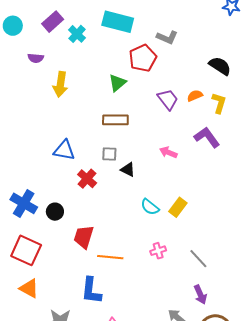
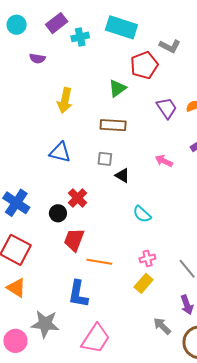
cyan cross: (77, 34) -> (80, 37), turned 30
yellow arrow: (60, 84) -> (65, 100), moved
red cross: (87, 179) -> (78, 198), moved
yellow rectangle: (178, 207) -> (144, 283), moved
black circle: (55, 212) -> (58, 213), moved

